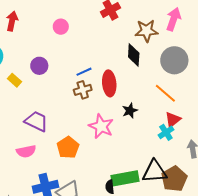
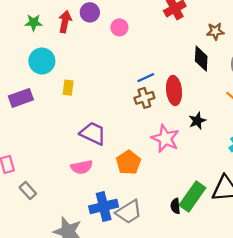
brown star: (147, 31) -> (215, 31), size x0.7
purple circle: (39, 66) -> (90, 12), moved
yellow rectangle: (15, 80) -> (68, 88), turned 56
green rectangle: (125, 178) -> (192, 196), turned -44

